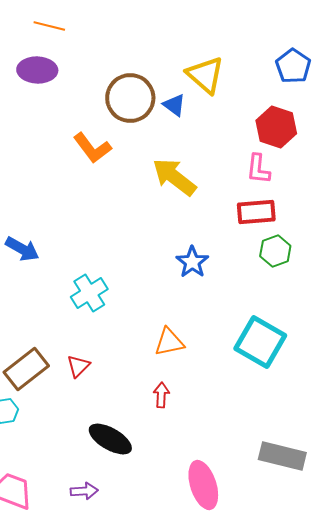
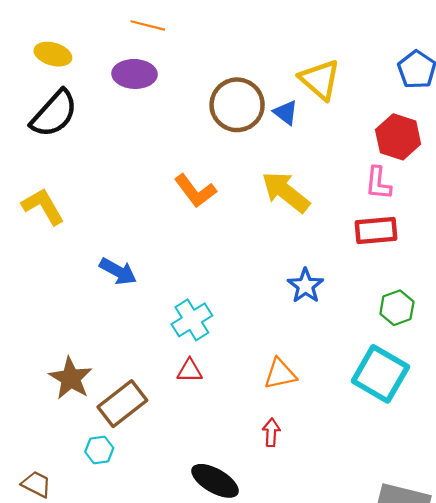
orange L-shape: (92, 148) -> (195, 191), moved
green hexagon: (275, 251) -> (397, 308), moved
red triangle: (78, 366) -> (190, 371), moved, turned 45

